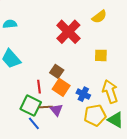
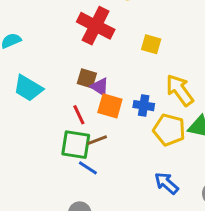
yellow square: (101, 55) -> (151, 44), turned 32
brown square: (57, 71) -> (87, 78), moved
purple triangle: (56, 110) -> (100, 87), moved
yellow pentagon: (95, 115) -> (169, 130), turned -30

